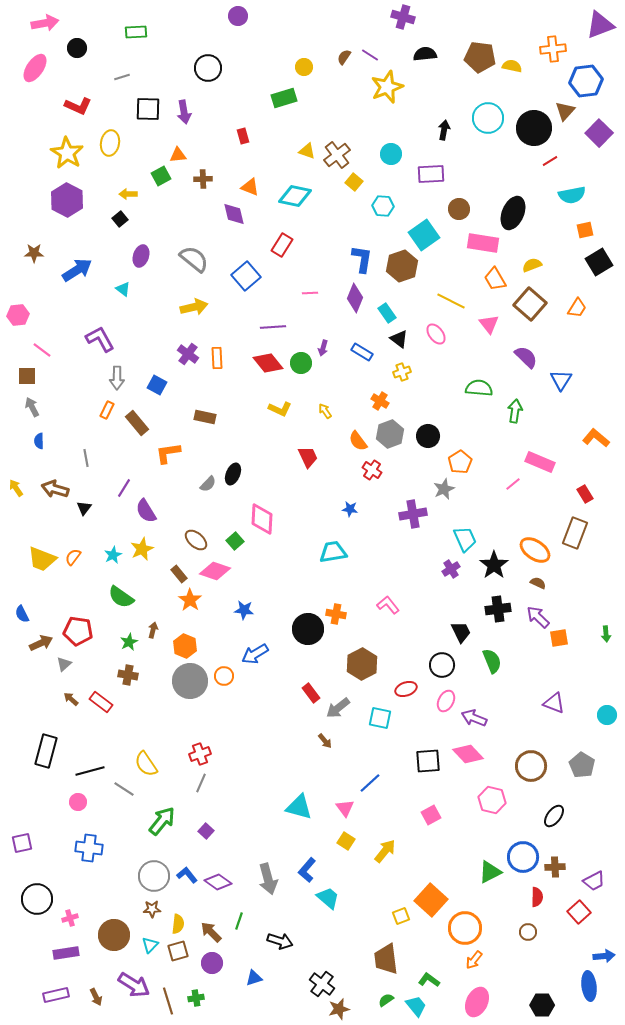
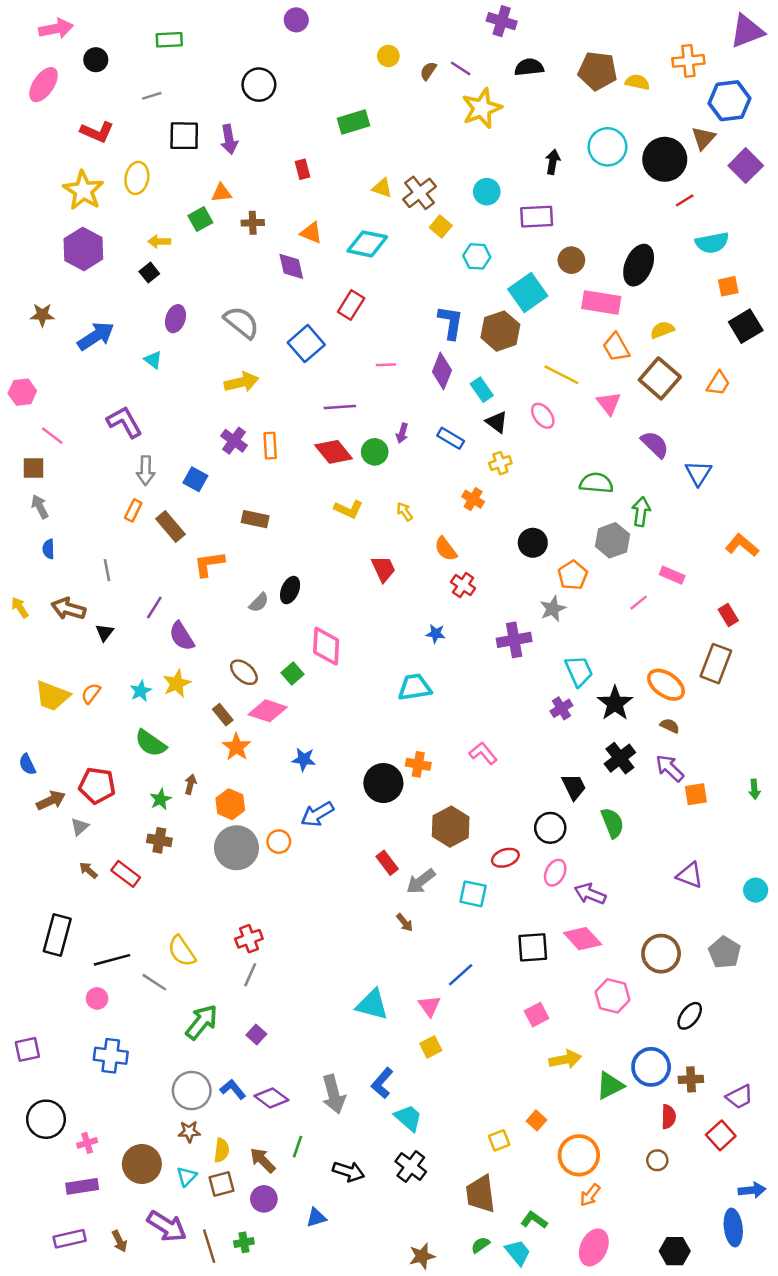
yellow circle: (304, 67) -> (388, 56), moved
gray hexagon: (390, 434) -> (612, 540), moved
pink rectangle: (540, 462) -> (672, 575), size x0.7
black cross: (498, 609) -> (620, 758), turned -30
yellow square: (346, 841) -> (431, 1047), turned 30
yellow arrow: (385, 851) -> (565, 1059), moved, turned 40
orange square: (431, 900) -> (537, 1120), size x0.5
black cross: (322, 984) -> (411, 1167), moved

